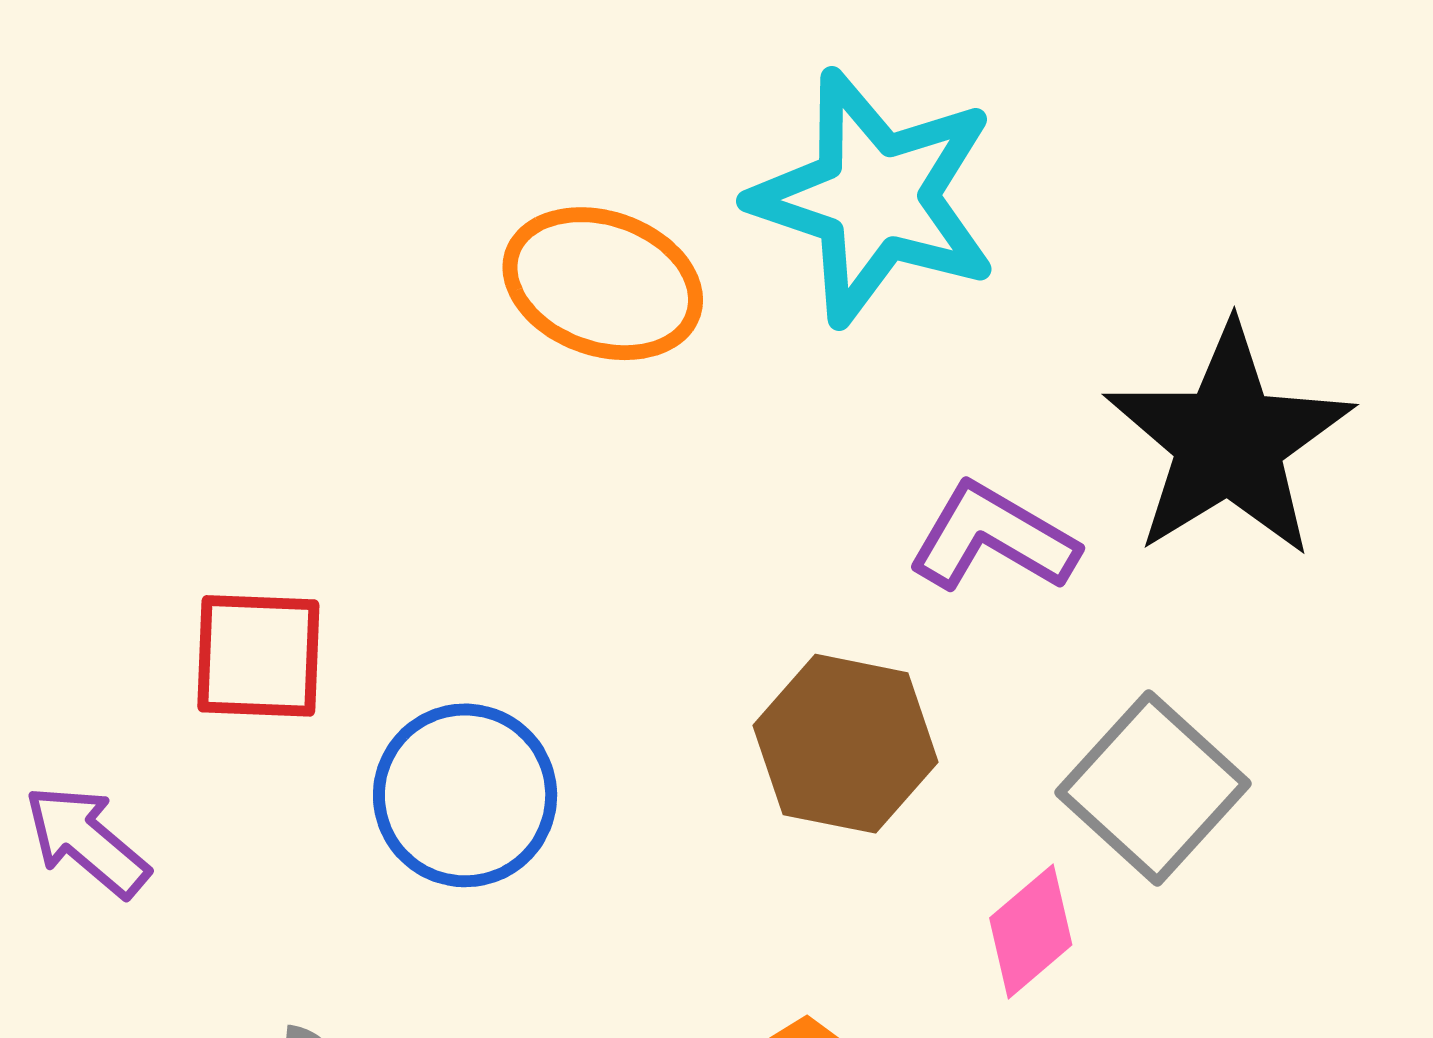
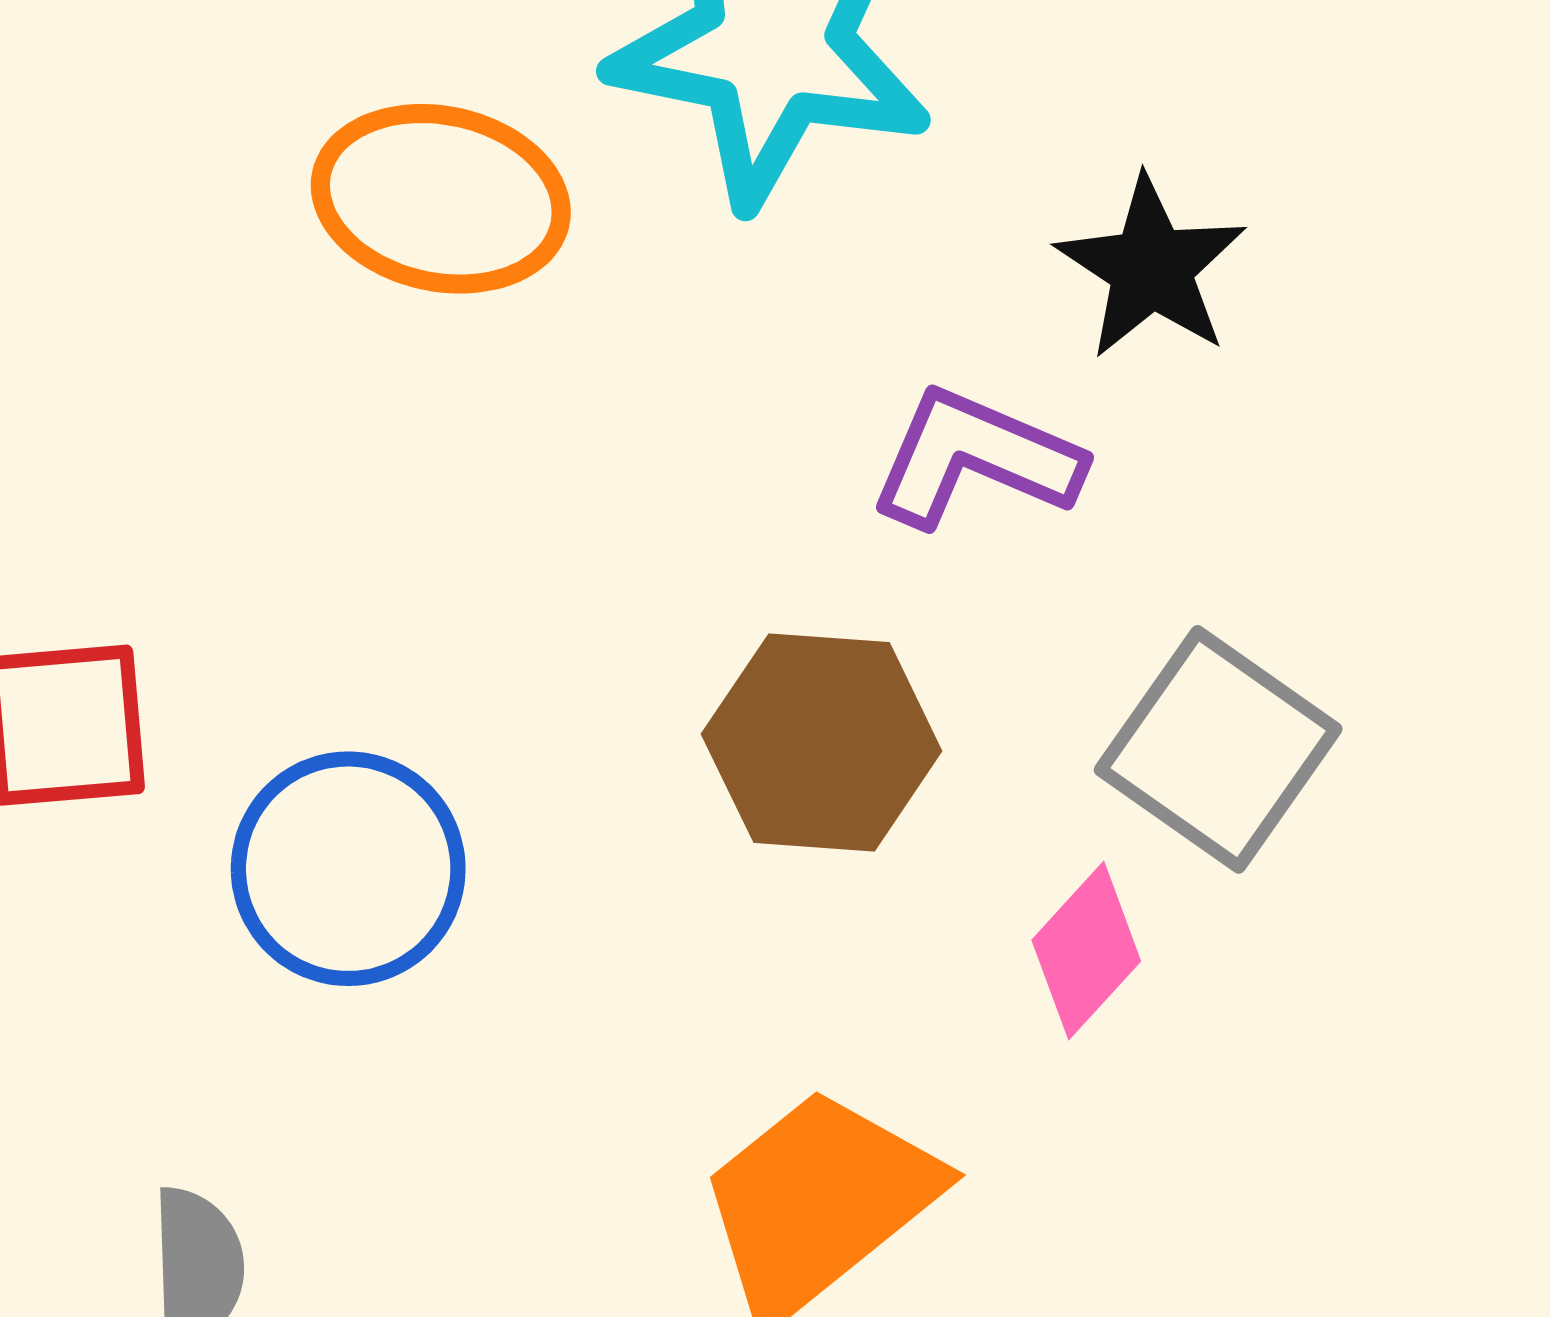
black star: (1229, 441) -> (1151, 268), moved, size x0.6

